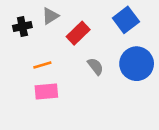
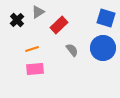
blue square: (126, 20) -> (106, 18), moved, turned -36
black cross: (22, 26) -> (17, 20), turned -32

